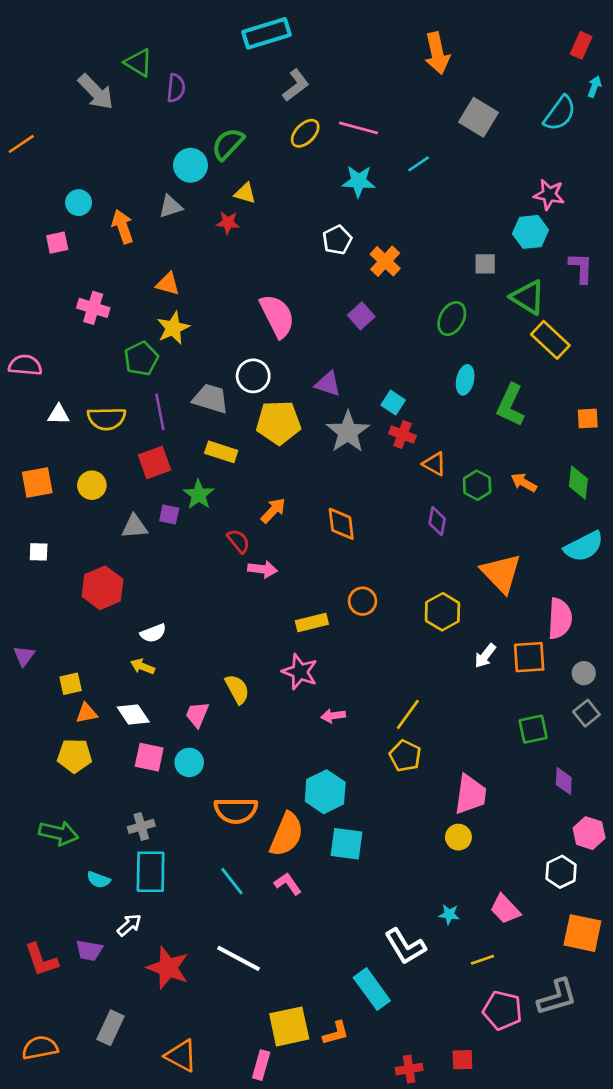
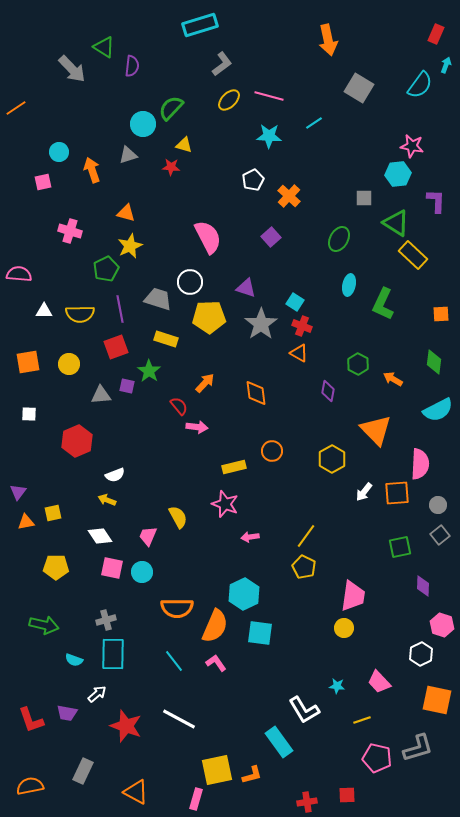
orange triangle: (434, 464) -> (299, 353), moved
orange arrow: (524, 483) -> (393, 379), moved
orange triangle: (87, 713) -> (26, 522), moved

